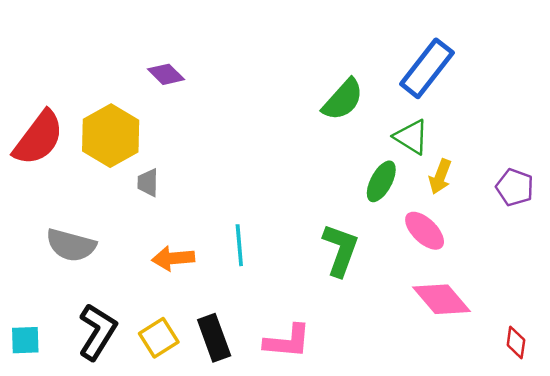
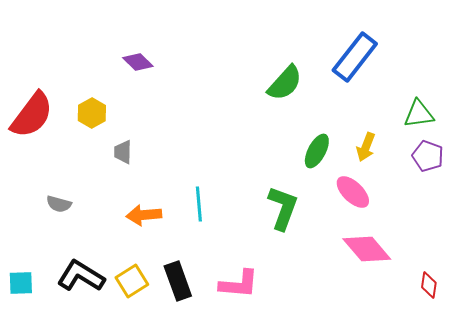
yellow hexagon: (111, 136) -> (92, 113), size x0.6
green triangle: (411, 137) -> (419, 114), moved, turned -40
gray semicircle: (71, 245) -> (59, 204), size x0.6
black L-shape: (97, 332) -> (81, 276), turned -90

